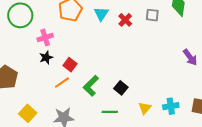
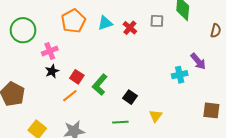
cyan triangle: (101, 14) -> (105, 23), turned 42
green L-shape: (91, 86) -> (100, 85), moved
cyan cross: (171, 106) -> (180, 75), moved

